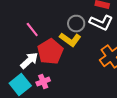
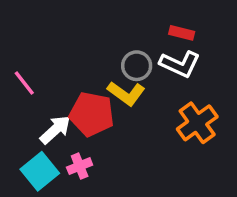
pink line: (32, 30) -> (24, 83), moved
red pentagon: (50, 52) -> (92, 114), turned -30

